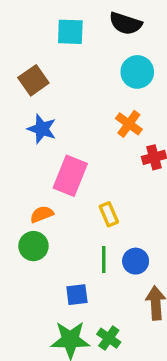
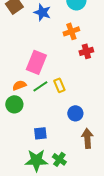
orange cross: (129, 124) -> (71, 31), turned 35
blue star: (42, 129) -> (42, 12), moved
green line: (104, 259) -> (40, 86), moved, turned 56

